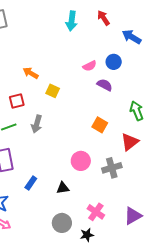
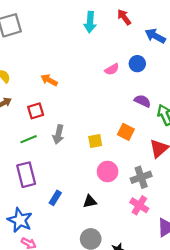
purple semicircle: (105, 85) -> (142, 101), moved
yellow square: (53, 91) -> (95, 141), moved, turned -32
pink cross: (96, 212) -> (139, 205), moved

